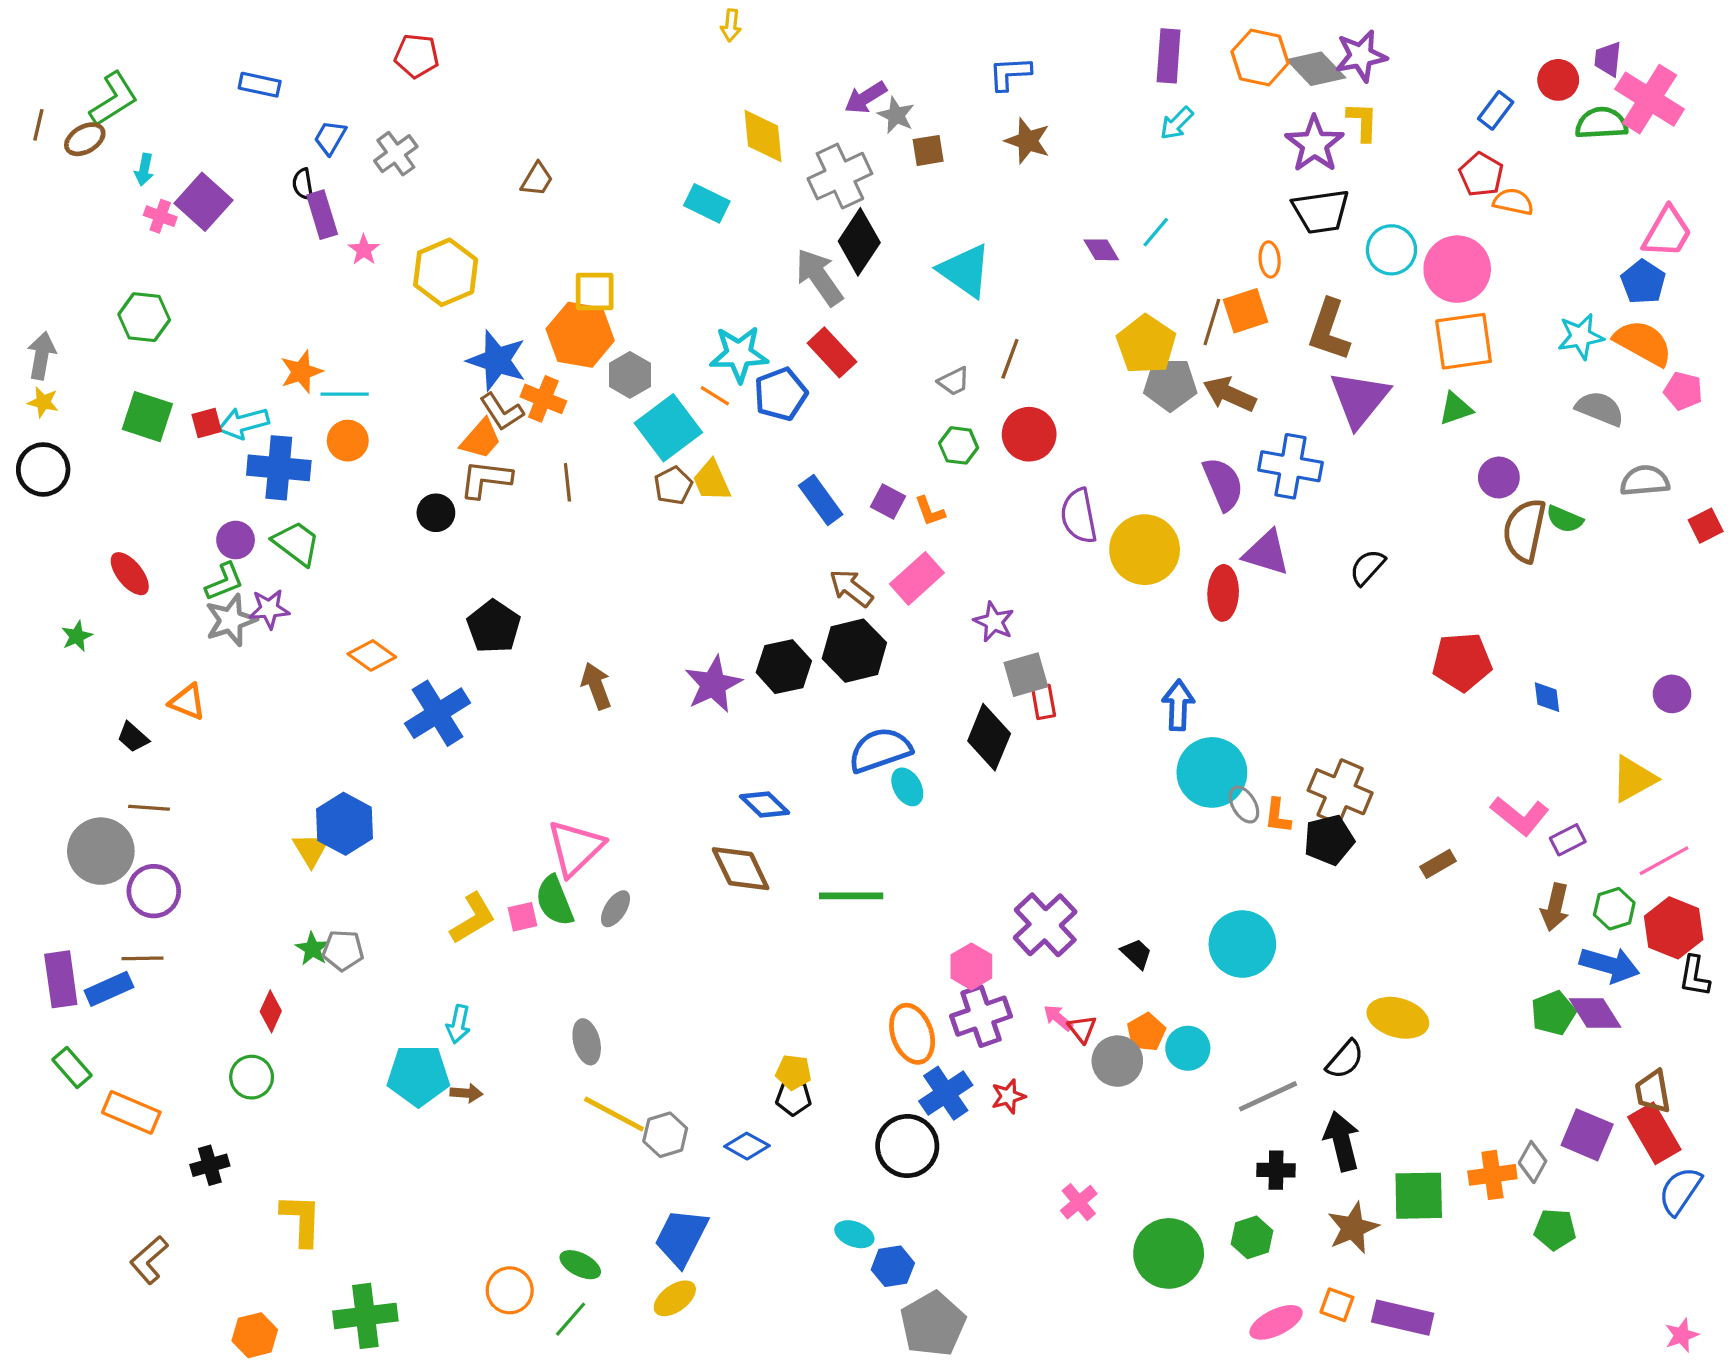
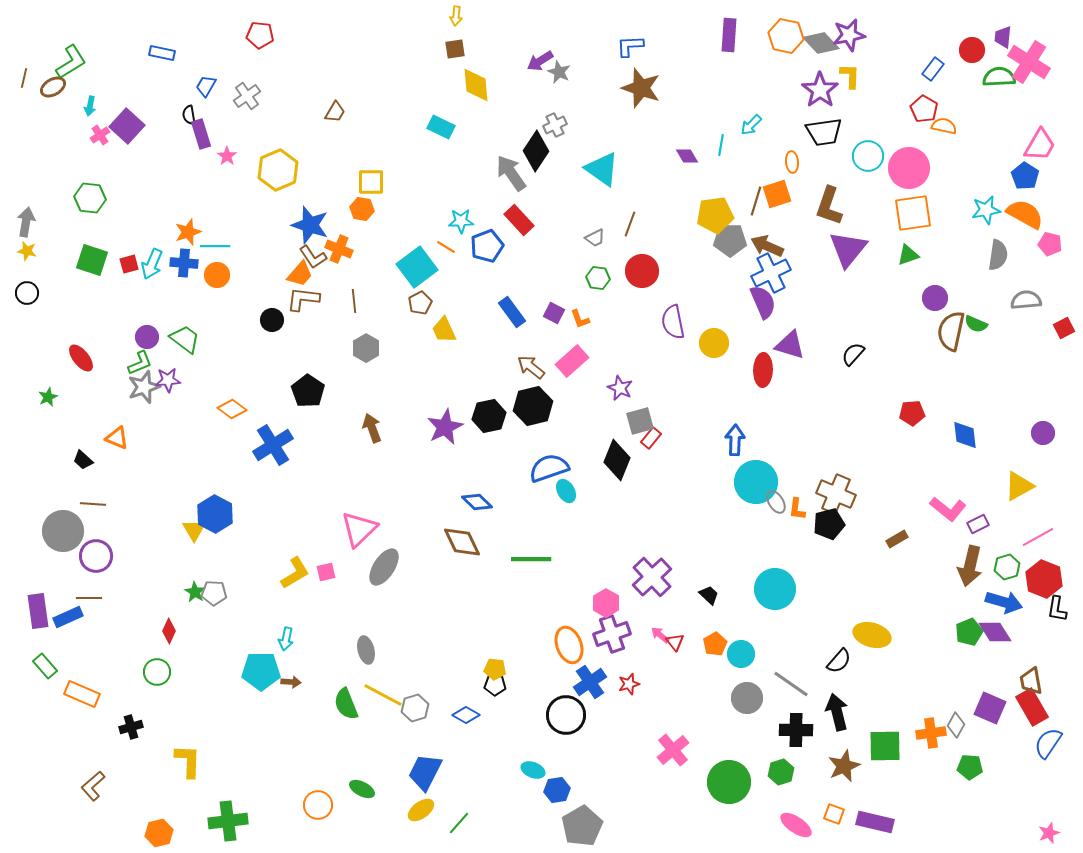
cyan arrow: (1177, 123) -> (751, 125), moved
brown star: (1028, 141) -> (641, 88), size x1.4
brown square: (928, 150) -> (455, 49), moved
gray cross: (840, 176) -> (555, 125), moved, size x0.6
pink cross: (160, 216) -> (100, 135), turned 36
cyan line: (1156, 232) -> (721, 145), turned -30
orange hexagon: (580, 335) -> (362, 209), size x0.6
yellow pentagon: (1146, 344) -> (715, 215), turned 30
cyan star: (739, 354) -> (461, 221), size x0.7
gray hexagon: (630, 375) -> (366, 348), moved
gray semicircle: (1600, 409) -> (998, 255), turned 76
cyan arrow: (244, 423) -> (152, 264), turned -52
blue cross: (1290, 466) -> (771, 273), moved, turned -36
blue cross: (279, 468) -> (184, 263), moved, size x0.7
black circle: (43, 469) -> (27, 293), size x0.7
yellow trapezoid: (712, 481) -> (444, 330), moved
yellow circle: (1145, 550) -> (714, 343), size x0.7
red pentagon: (1462, 662) -> (912, 413), size x0.7
blue diamond: (1547, 697) -> (965, 435), size x1.4
red rectangle: (1044, 702) -> (651, 438), turned 50
green semicircle: (555, 901) -> (346, 704), moved
brown arrow: (1555, 907) -> (970, 566), size x1.4
gray ellipse: (615, 909) -> (384, 567), size x1.6
gray circle: (1117, 1061) -> (747, 698), moved
gray line: (1268, 1096) -> (791, 684), turned 60
black cross: (1276, 1170) -> (796, 730), size x1.4
pink cross: (1079, 1202) -> (673, 750), size x1.4
green line: (571, 1319) -> (459, 823), moved
pink ellipse: (1276, 1322) -> (796, 825), turned 60

